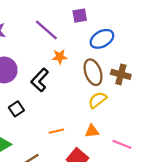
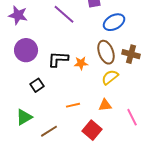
orange star: (60, 57) -> (81, 63), moved
black L-shape: (40, 80) -> (58, 59), turned 50
pink line: (122, 144) -> (132, 117), turned 42

